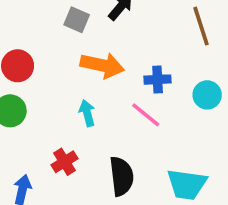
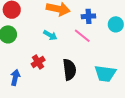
cyan arrow: (87, 113) -> (50, 35), turned 136

